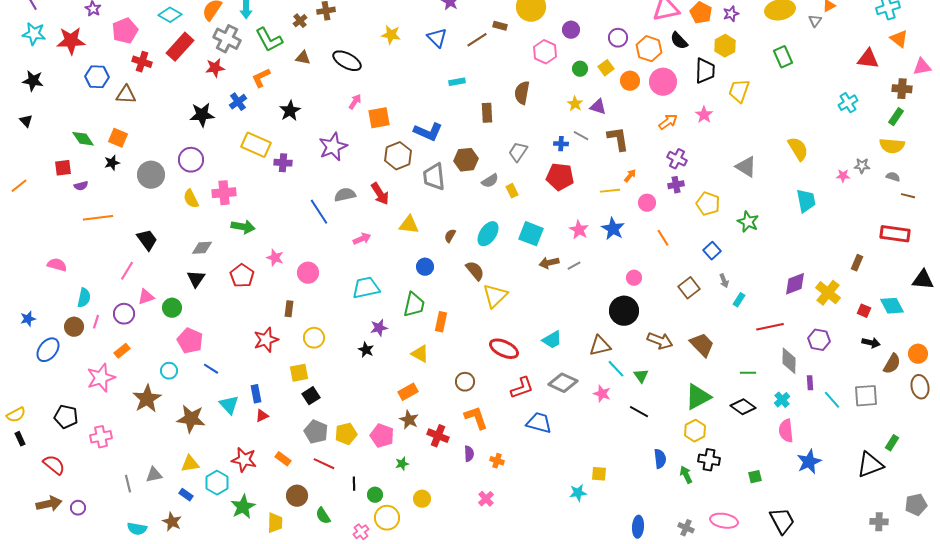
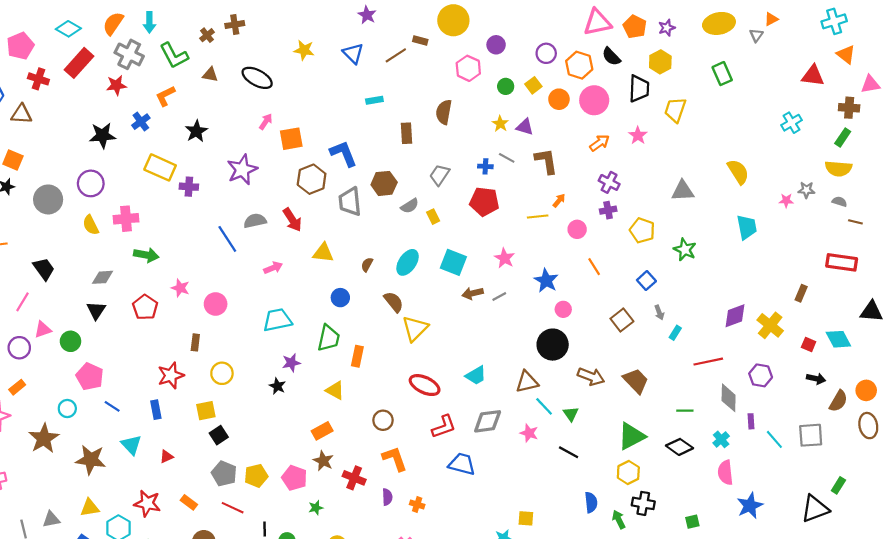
blue L-shape: (428, 132) -> (344, 154), turned -136
gray triangle: (746, 167) -> (683, 191), turned -35
blue star: (613, 229) -> (546, 281), moved
gray diamond: (563, 383) -> (488, 421), turned -32
blue rectangle: (256, 394) -> (156, 410), moved

